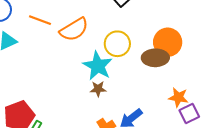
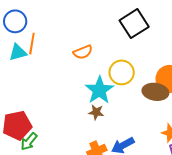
orange line: (40, 20) -> (32, 44), moved, turned 70
orange semicircle: (74, 30) -> (83, 52), size x0.7

